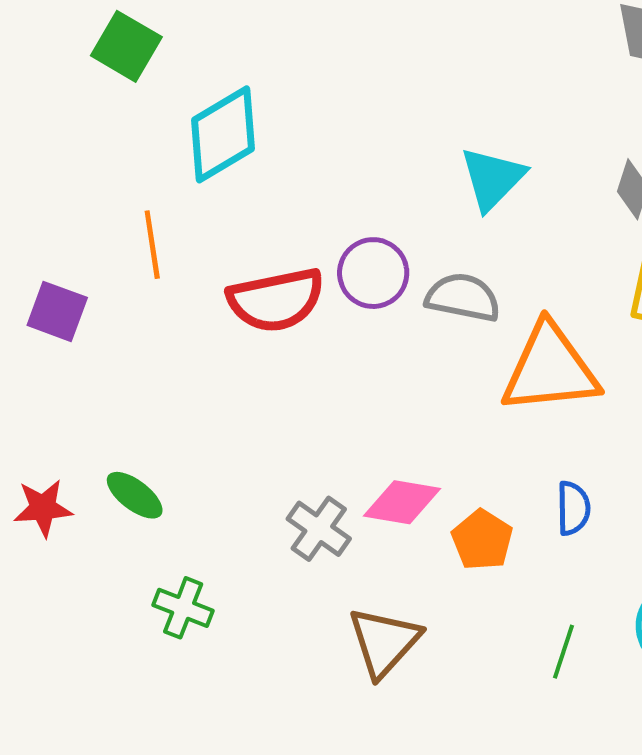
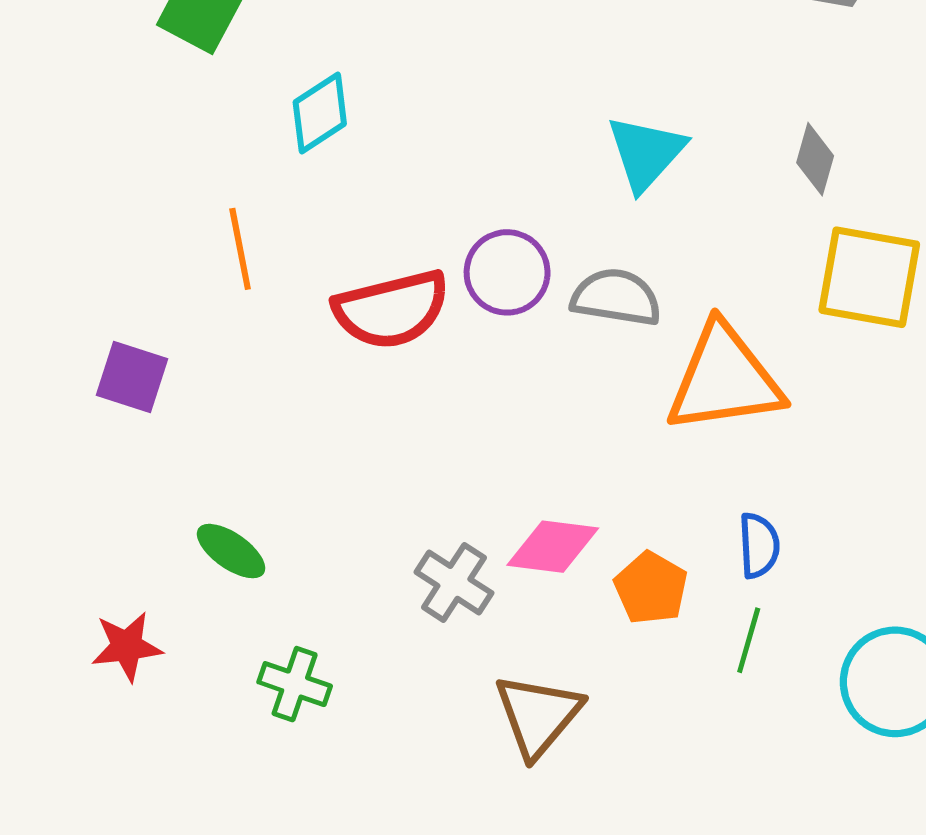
cyan diamond: (223, 134) -> (320, 113), size x0.7
purple square: (57, 311) -> (132, 377), moved
red star: (43, 508) -> (127, 646), moved
green line: (563, 652) -> (749, 640), moved

